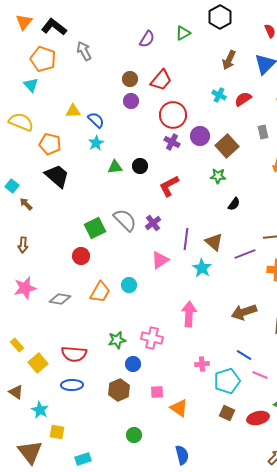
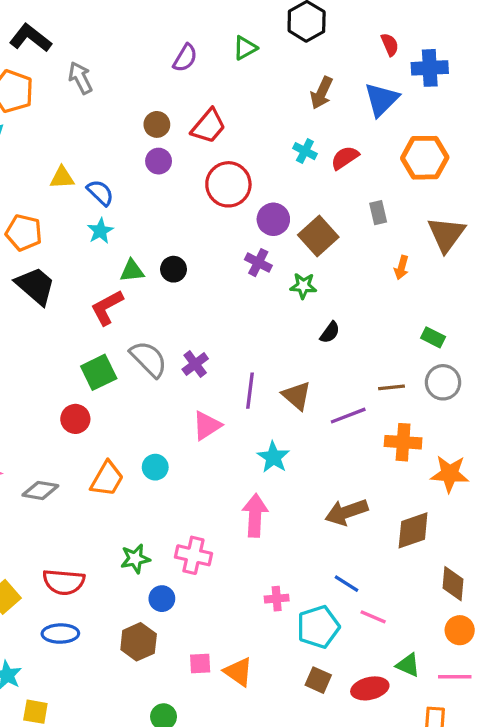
purple cross: (172, 142) -> (258, 263), moved
red L-shape: (169, 186) -> (107, 307), moved
cyan star: (202, 268) -> (273, 457), moved
pink square: (157, 392) -> (200, 663), moved

